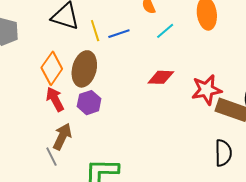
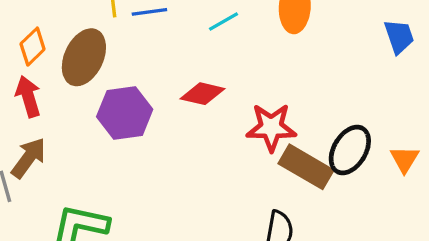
orange diamond: (52, 68) -> (33, 47), size x0.7
purple hexagon: (89, 103) -> (125, 113), moved, size x1.4

